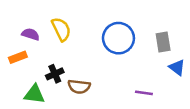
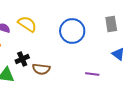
yellow semicircle: (61, 29) -> (27, 24), turned -30
gray rectangle: (163, 42) -> (111, 24), moved

